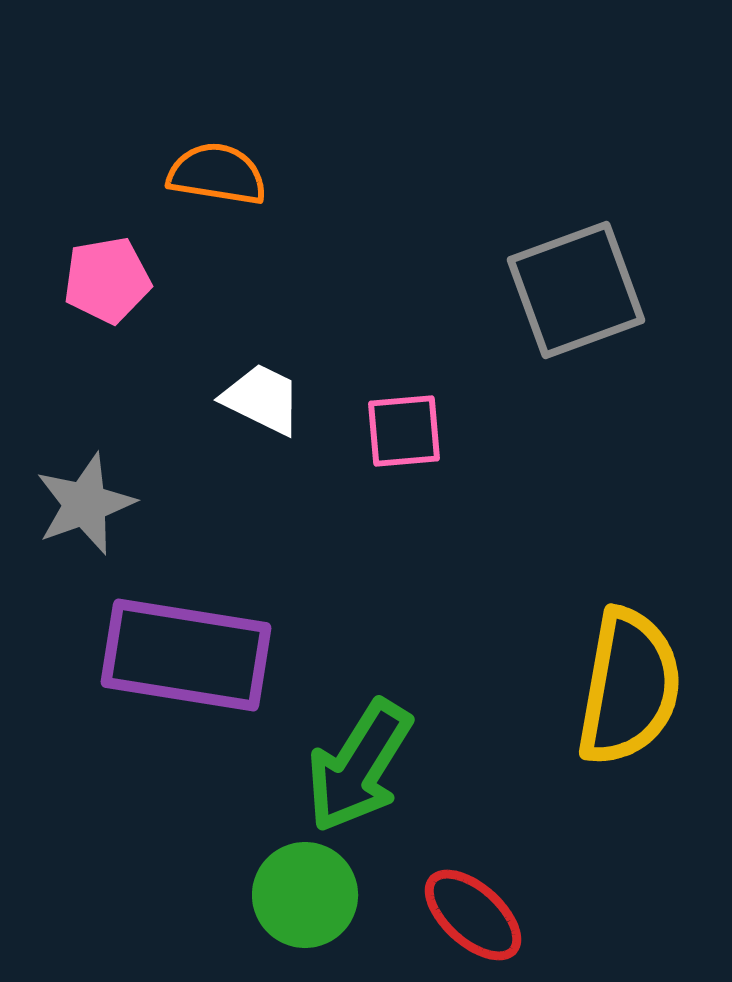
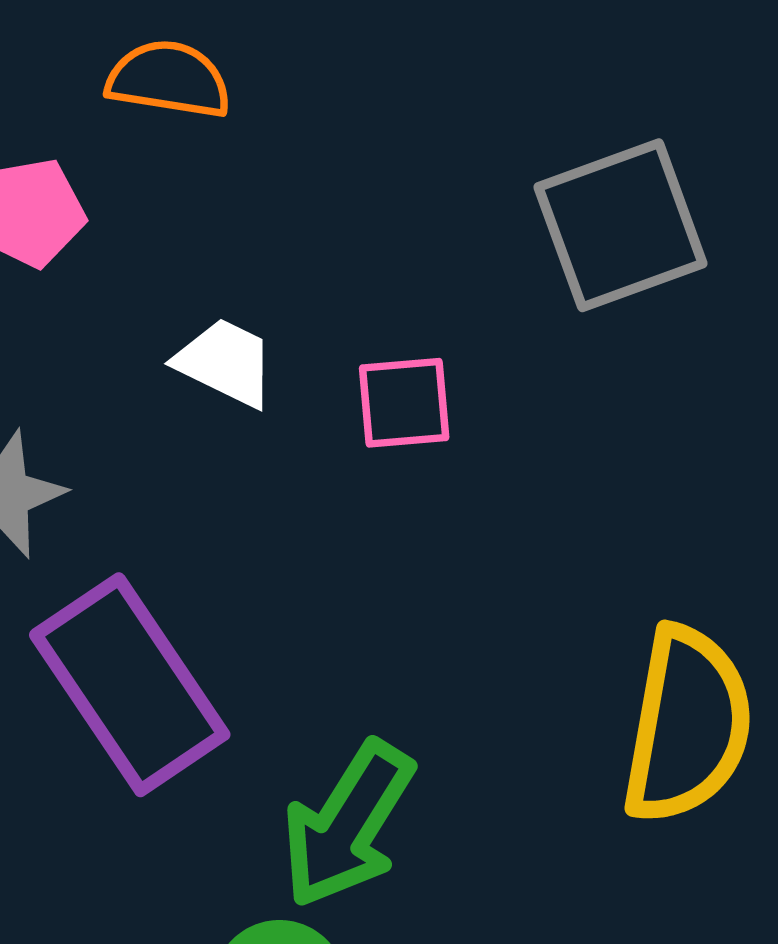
purple rectangle: (186, 655) -> (130, 685), turned 47

